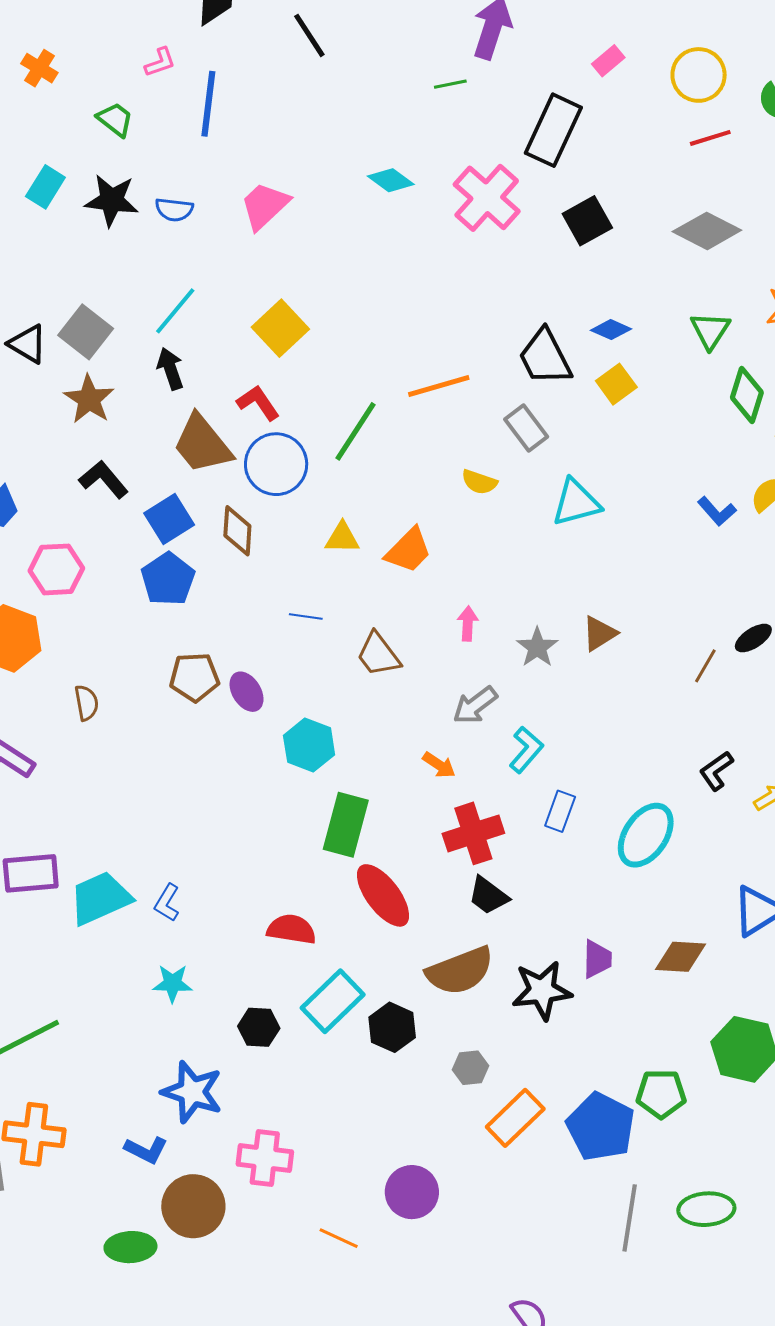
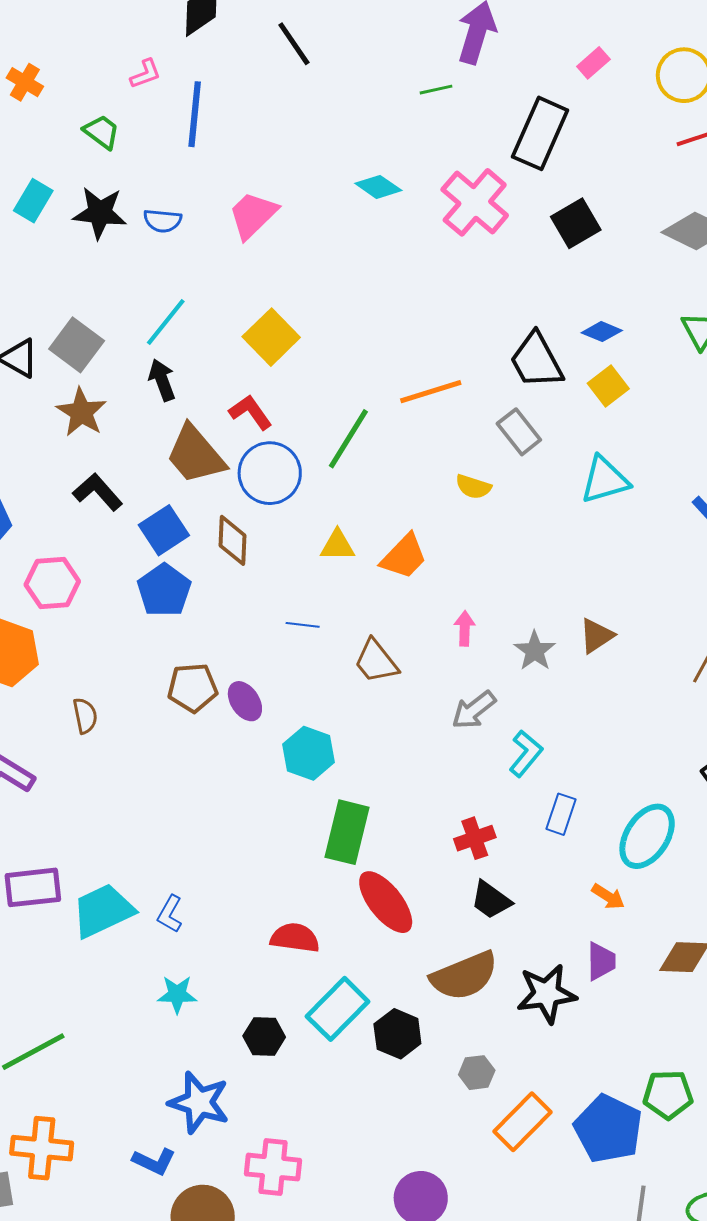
cyan triangle: (576, 503) -> (605, 480), moved
orange arrow: (439, 765) -> (608, 897), moved
red cross: (473, 833) -> (475, 838), size x0.7

